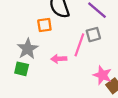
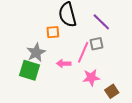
green square: (22, 69) -> (29, 70), size x1.5
pink star: (102, 75) -> (91, 78), moved, turned -30

